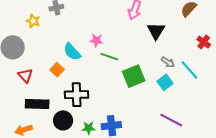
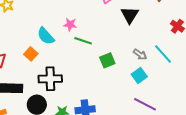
gray arrow: (168, 62) -> (140, 54), moved
green square: (134, 76) -> (107, 60), size x0.7
cyan square: (165, 82) -> (139, 76), moved

